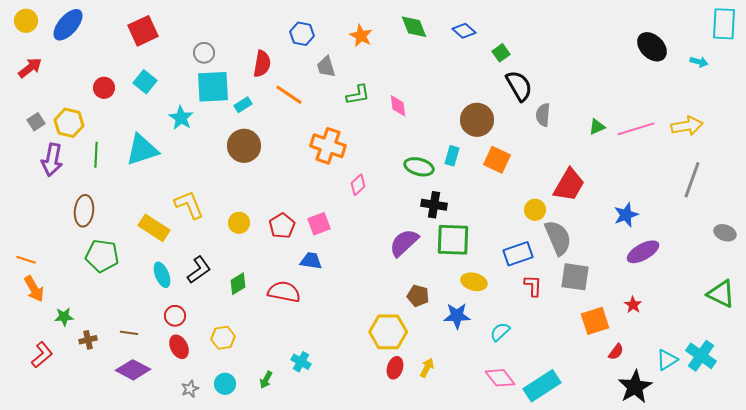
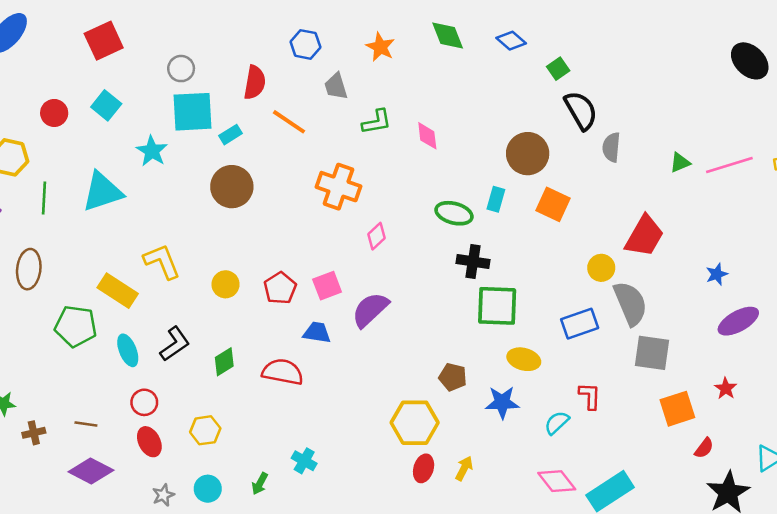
blue star: (626, 215) -> (717, 274), size x0.7
purple semicircle: (404, 243) -> (370, 310), moved
green pentagon: (102, 256) -> (76, 326), moved
red L-shape: (533, 286) -> (590, 396), moved

